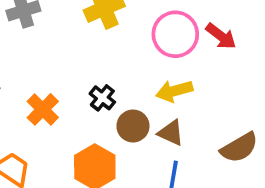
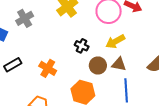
black cross: (102, 98) -> (82, 46), moved

